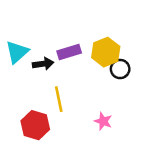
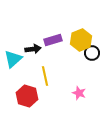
cyan triangle: (17, 52) -> (13, 59), moved

